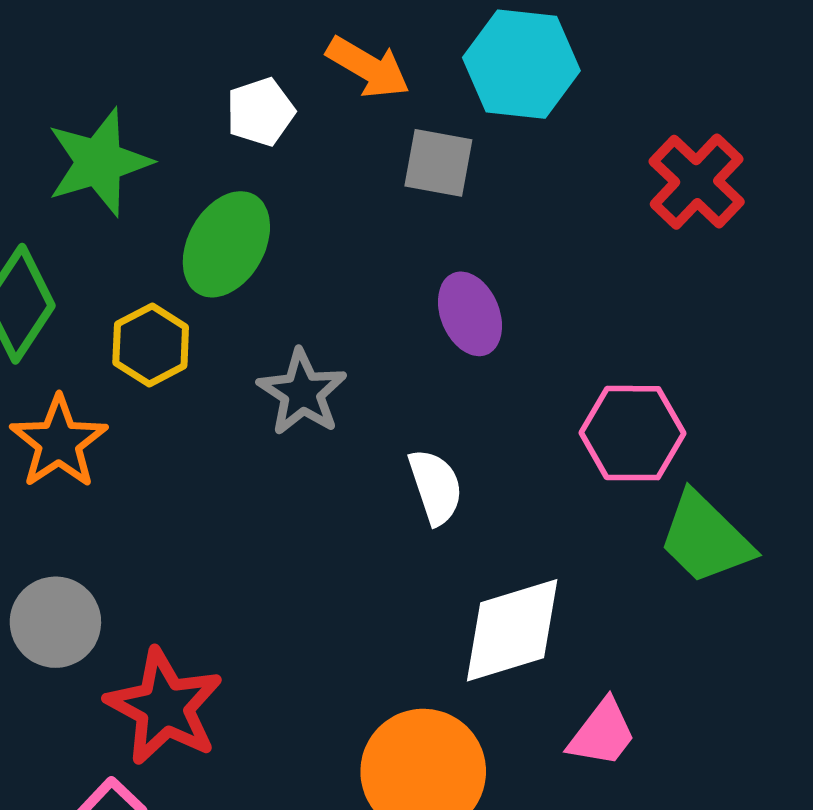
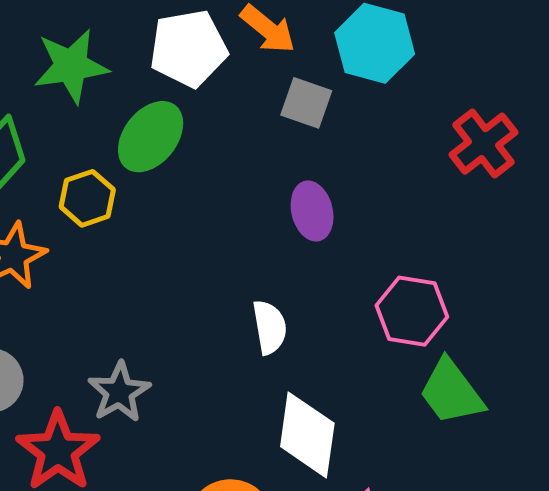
white pentagon: (260, 112) -> (188, 48), size x1.6
gray star: (302, 392) -> (119, 392), moved
white diamond: (512, 630) -> (307, 435), turned -74

